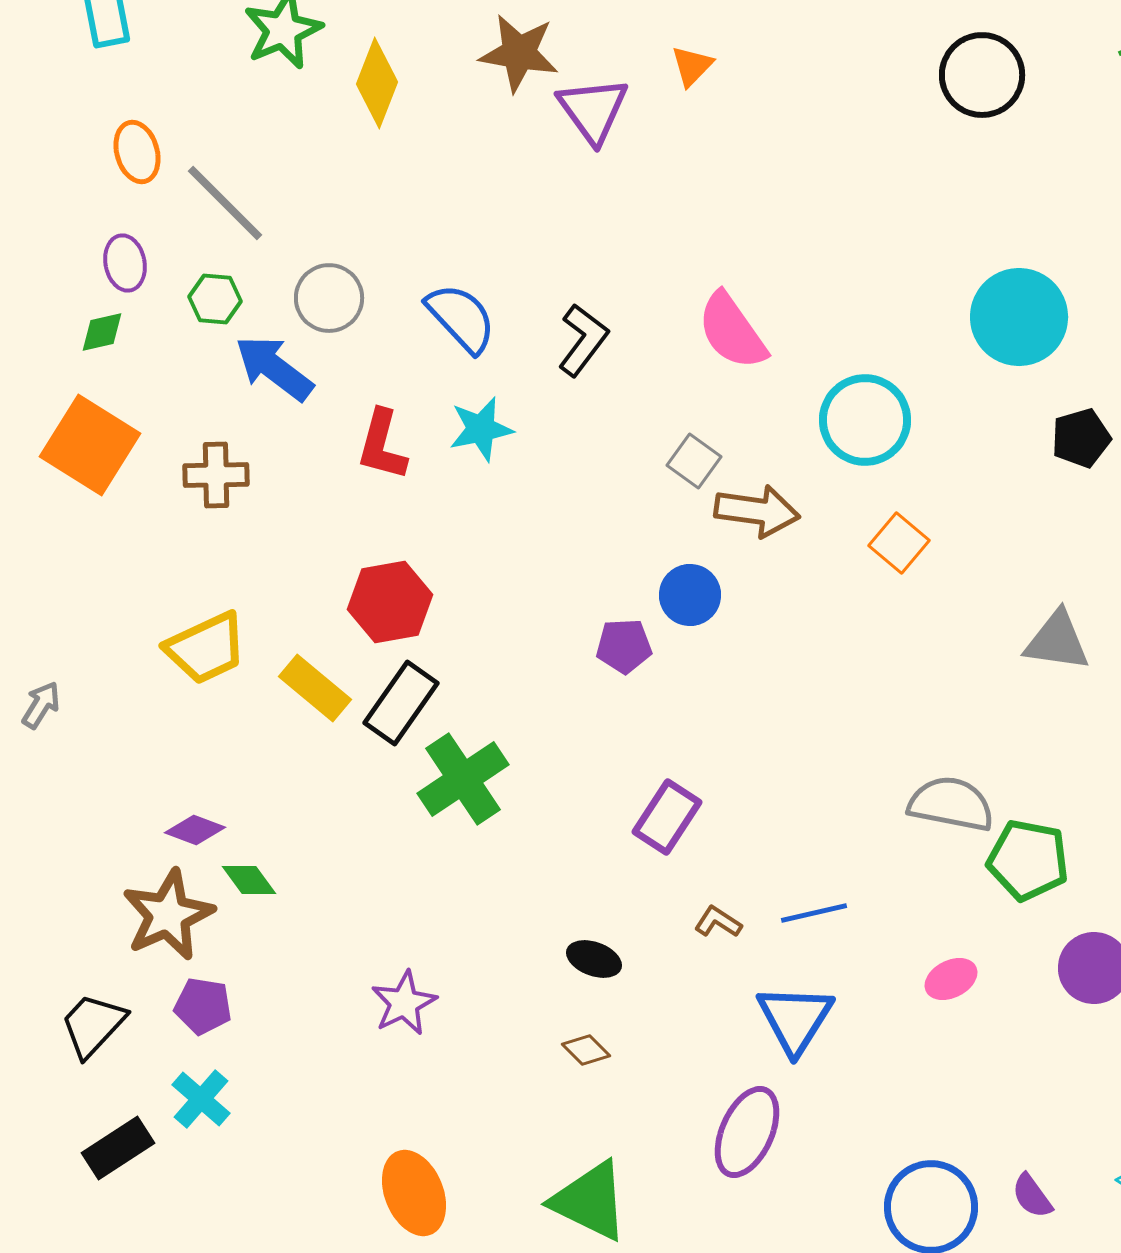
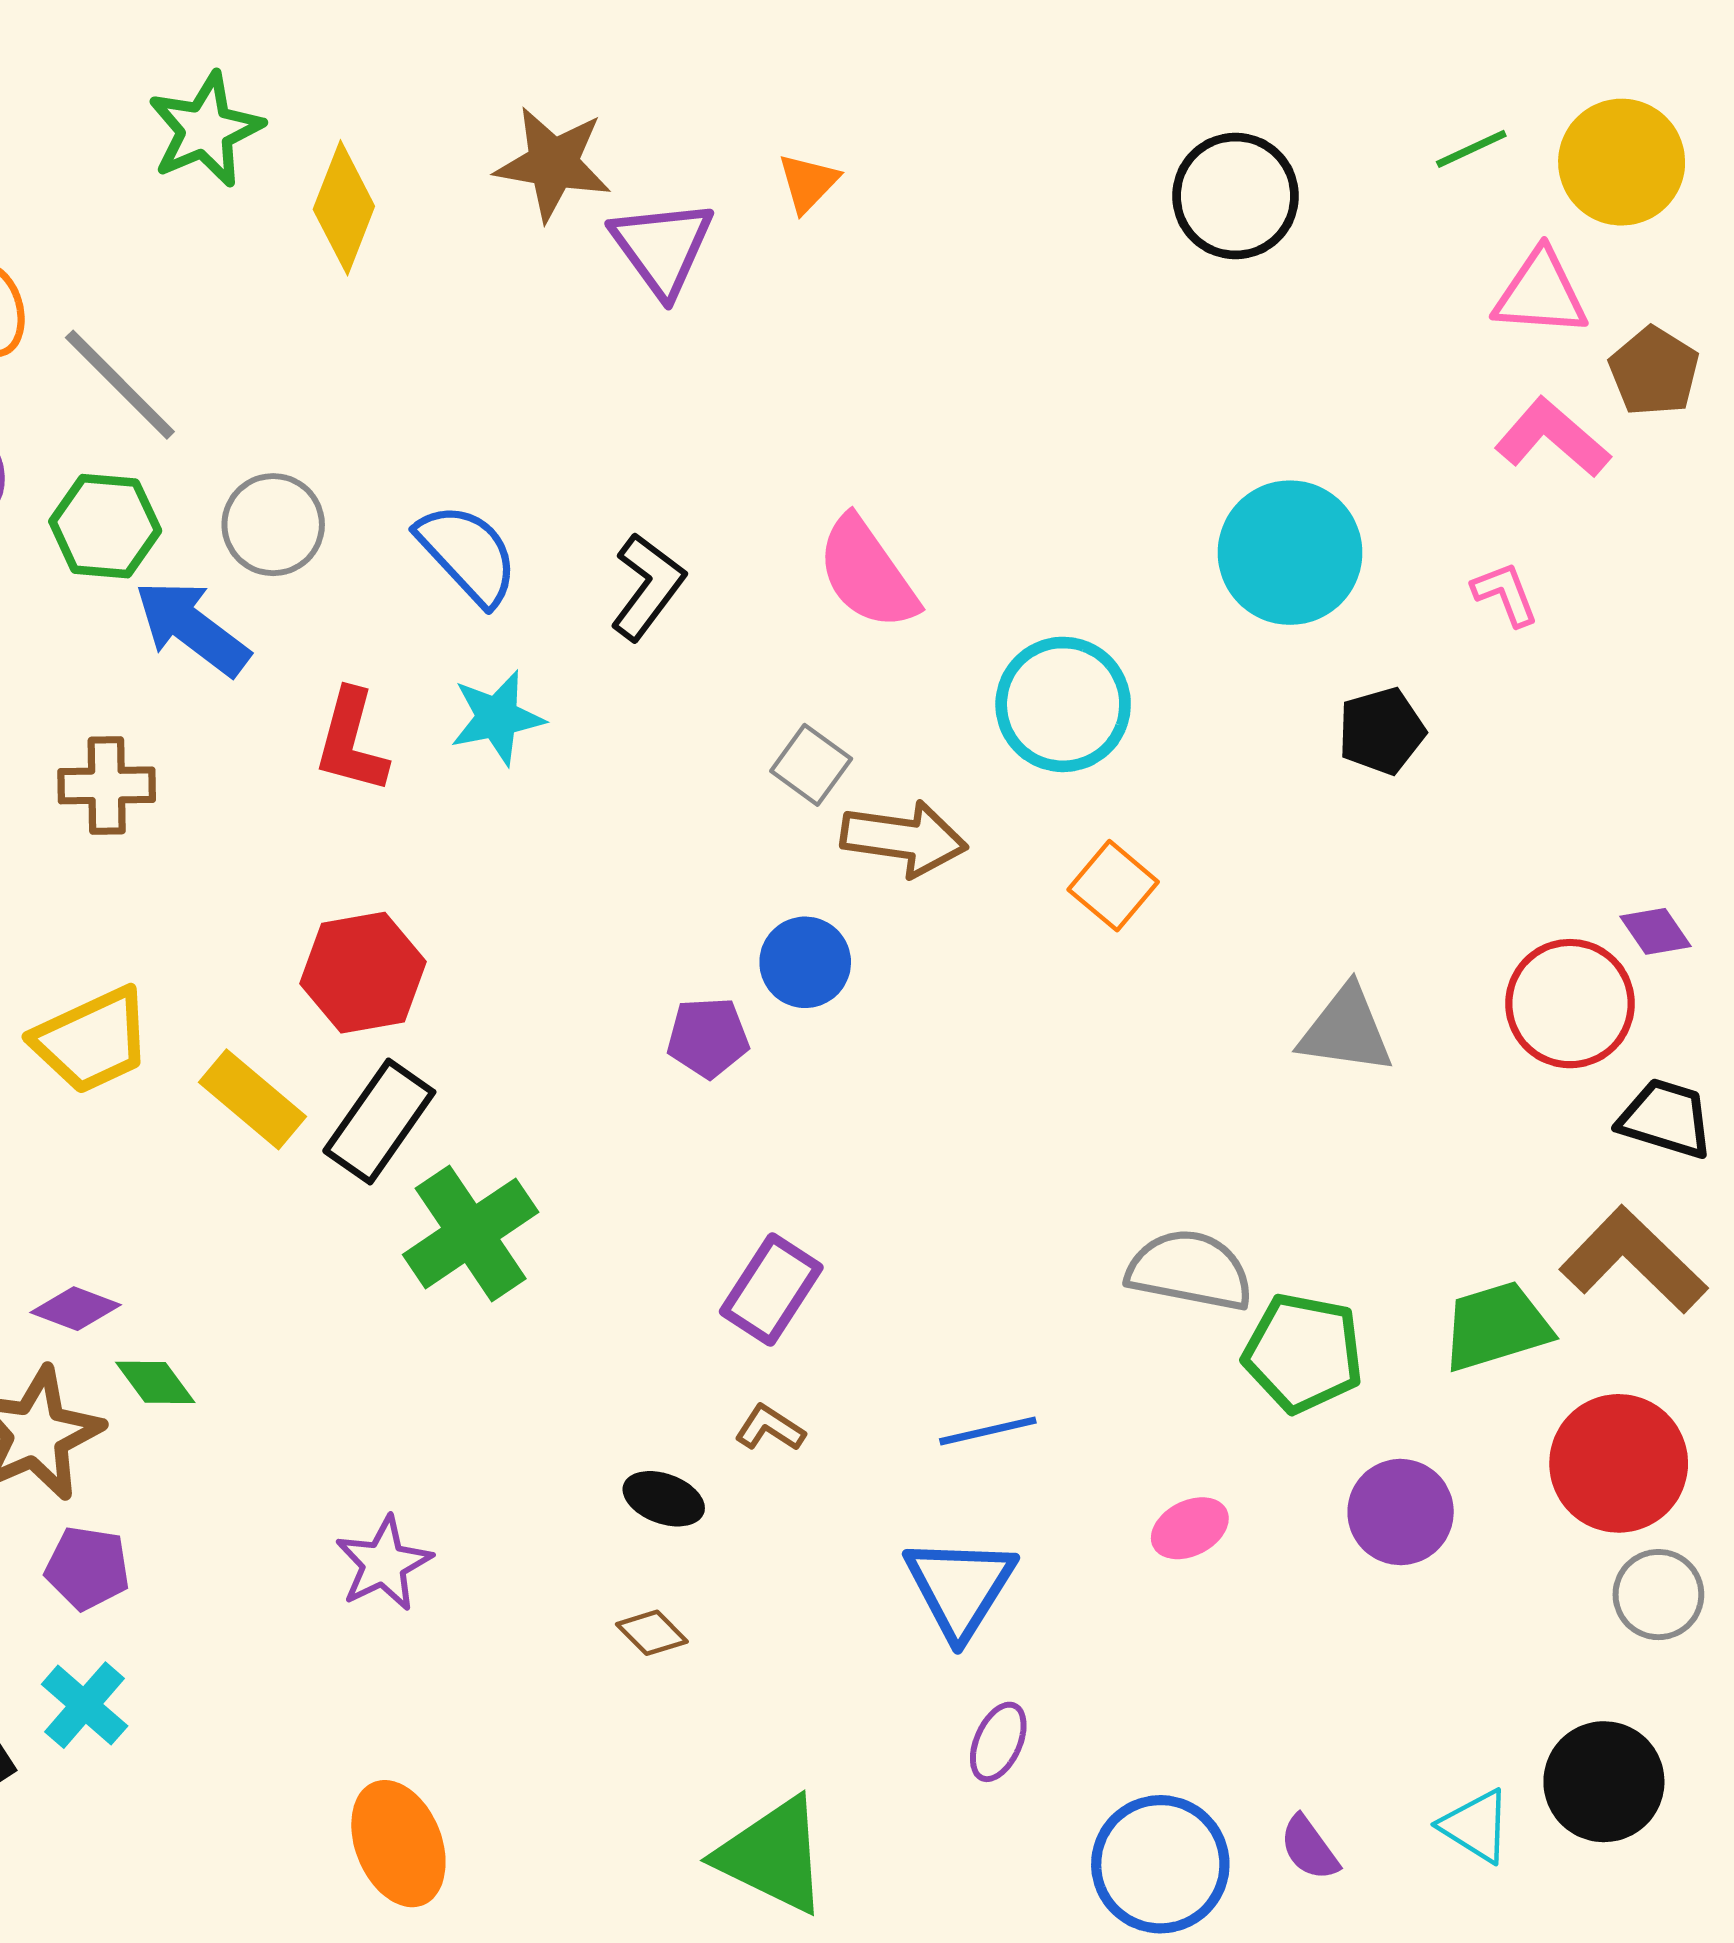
green hexagon: (215, 299) -> (105, 526), size x1.4
brown L-shape: (718, 922) -> (770, 1428), moved
purple ellipse: (747, 1132) -> (998, 1742), moved, size x0.6
green triangle: (590, 1201) -> (773, 1855), moved

